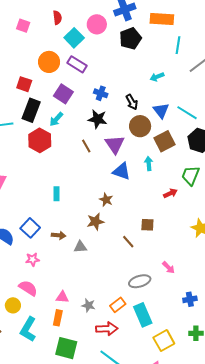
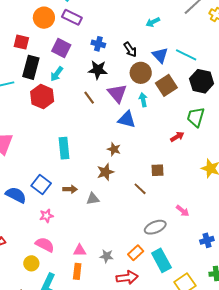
cyan arrow: (149, 163) -> (143, 100), moved
cyan rectangle: (56, 194) -> (64, 148), size x1.5

